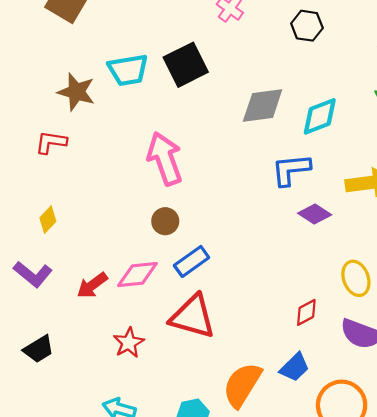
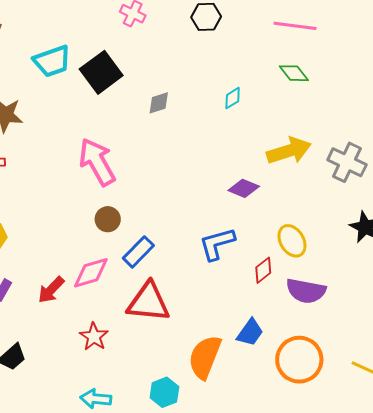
cyan trapezoid: (128, 70) -> (52, 61), moved
gray diamond: (263, 105) -> (159, 103), moved, size x0.6
cyan diamond: (320, 116) -> (233, 98), size x0.6
blue L-shape: (291, 170) -> (217, 244), moved
red diamond: (306, 312) -> (263, 270), moved

